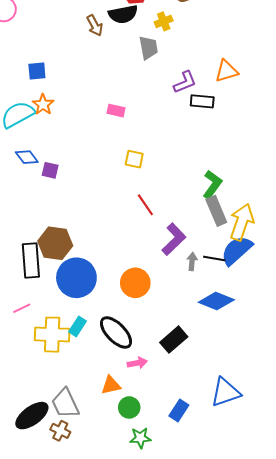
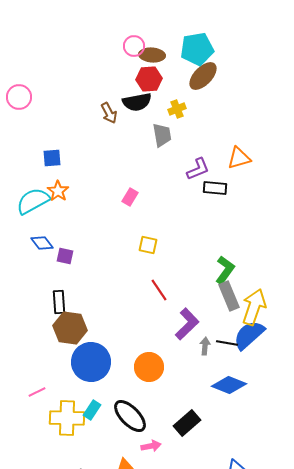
pink rectangle: (116, 111) -> (130, 197), turned -72
black rectangle: (31, 261) -> (59, 302), moved, size x0.7

